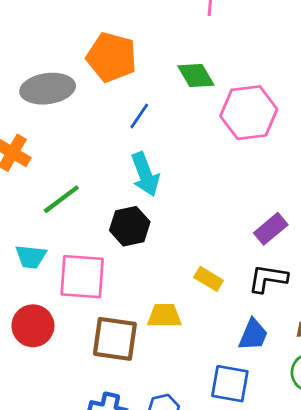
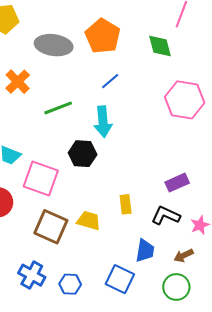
green diamond: (196, 76) -> (160, 46), moved
green line: (61, 199) -> (58, 108), moved
yellow rectangle: (209, 279) -> (126, 204), turned 36
blue trapezoid: (253, 335) -> (145, 251), turned -30

